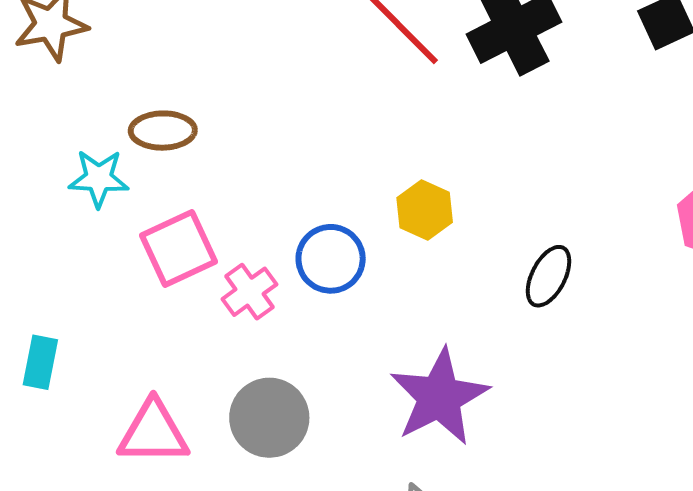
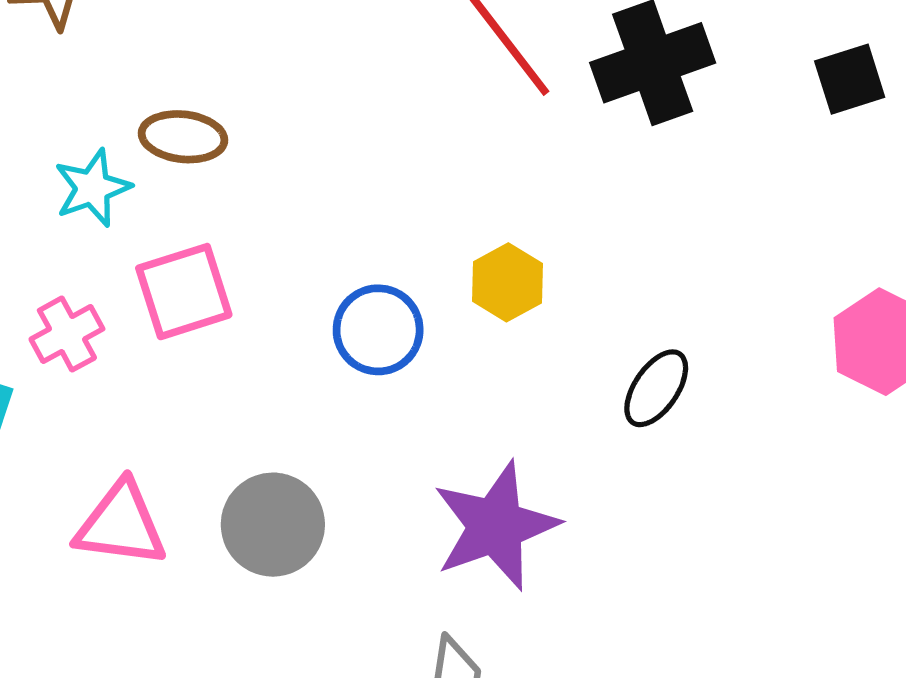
cyan star: (99, 178) -> (92, 188), turned -30
pink cross: (249, 292) -> (67, 334), moved

